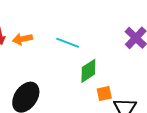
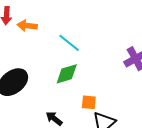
green diamond: (88, 71) -> (67, 74), moved

